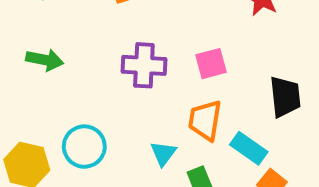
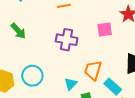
green arrow: (45, 60) -> (18, 31), turned 30
pink square: (211, 64) -> (105, 30), moved

